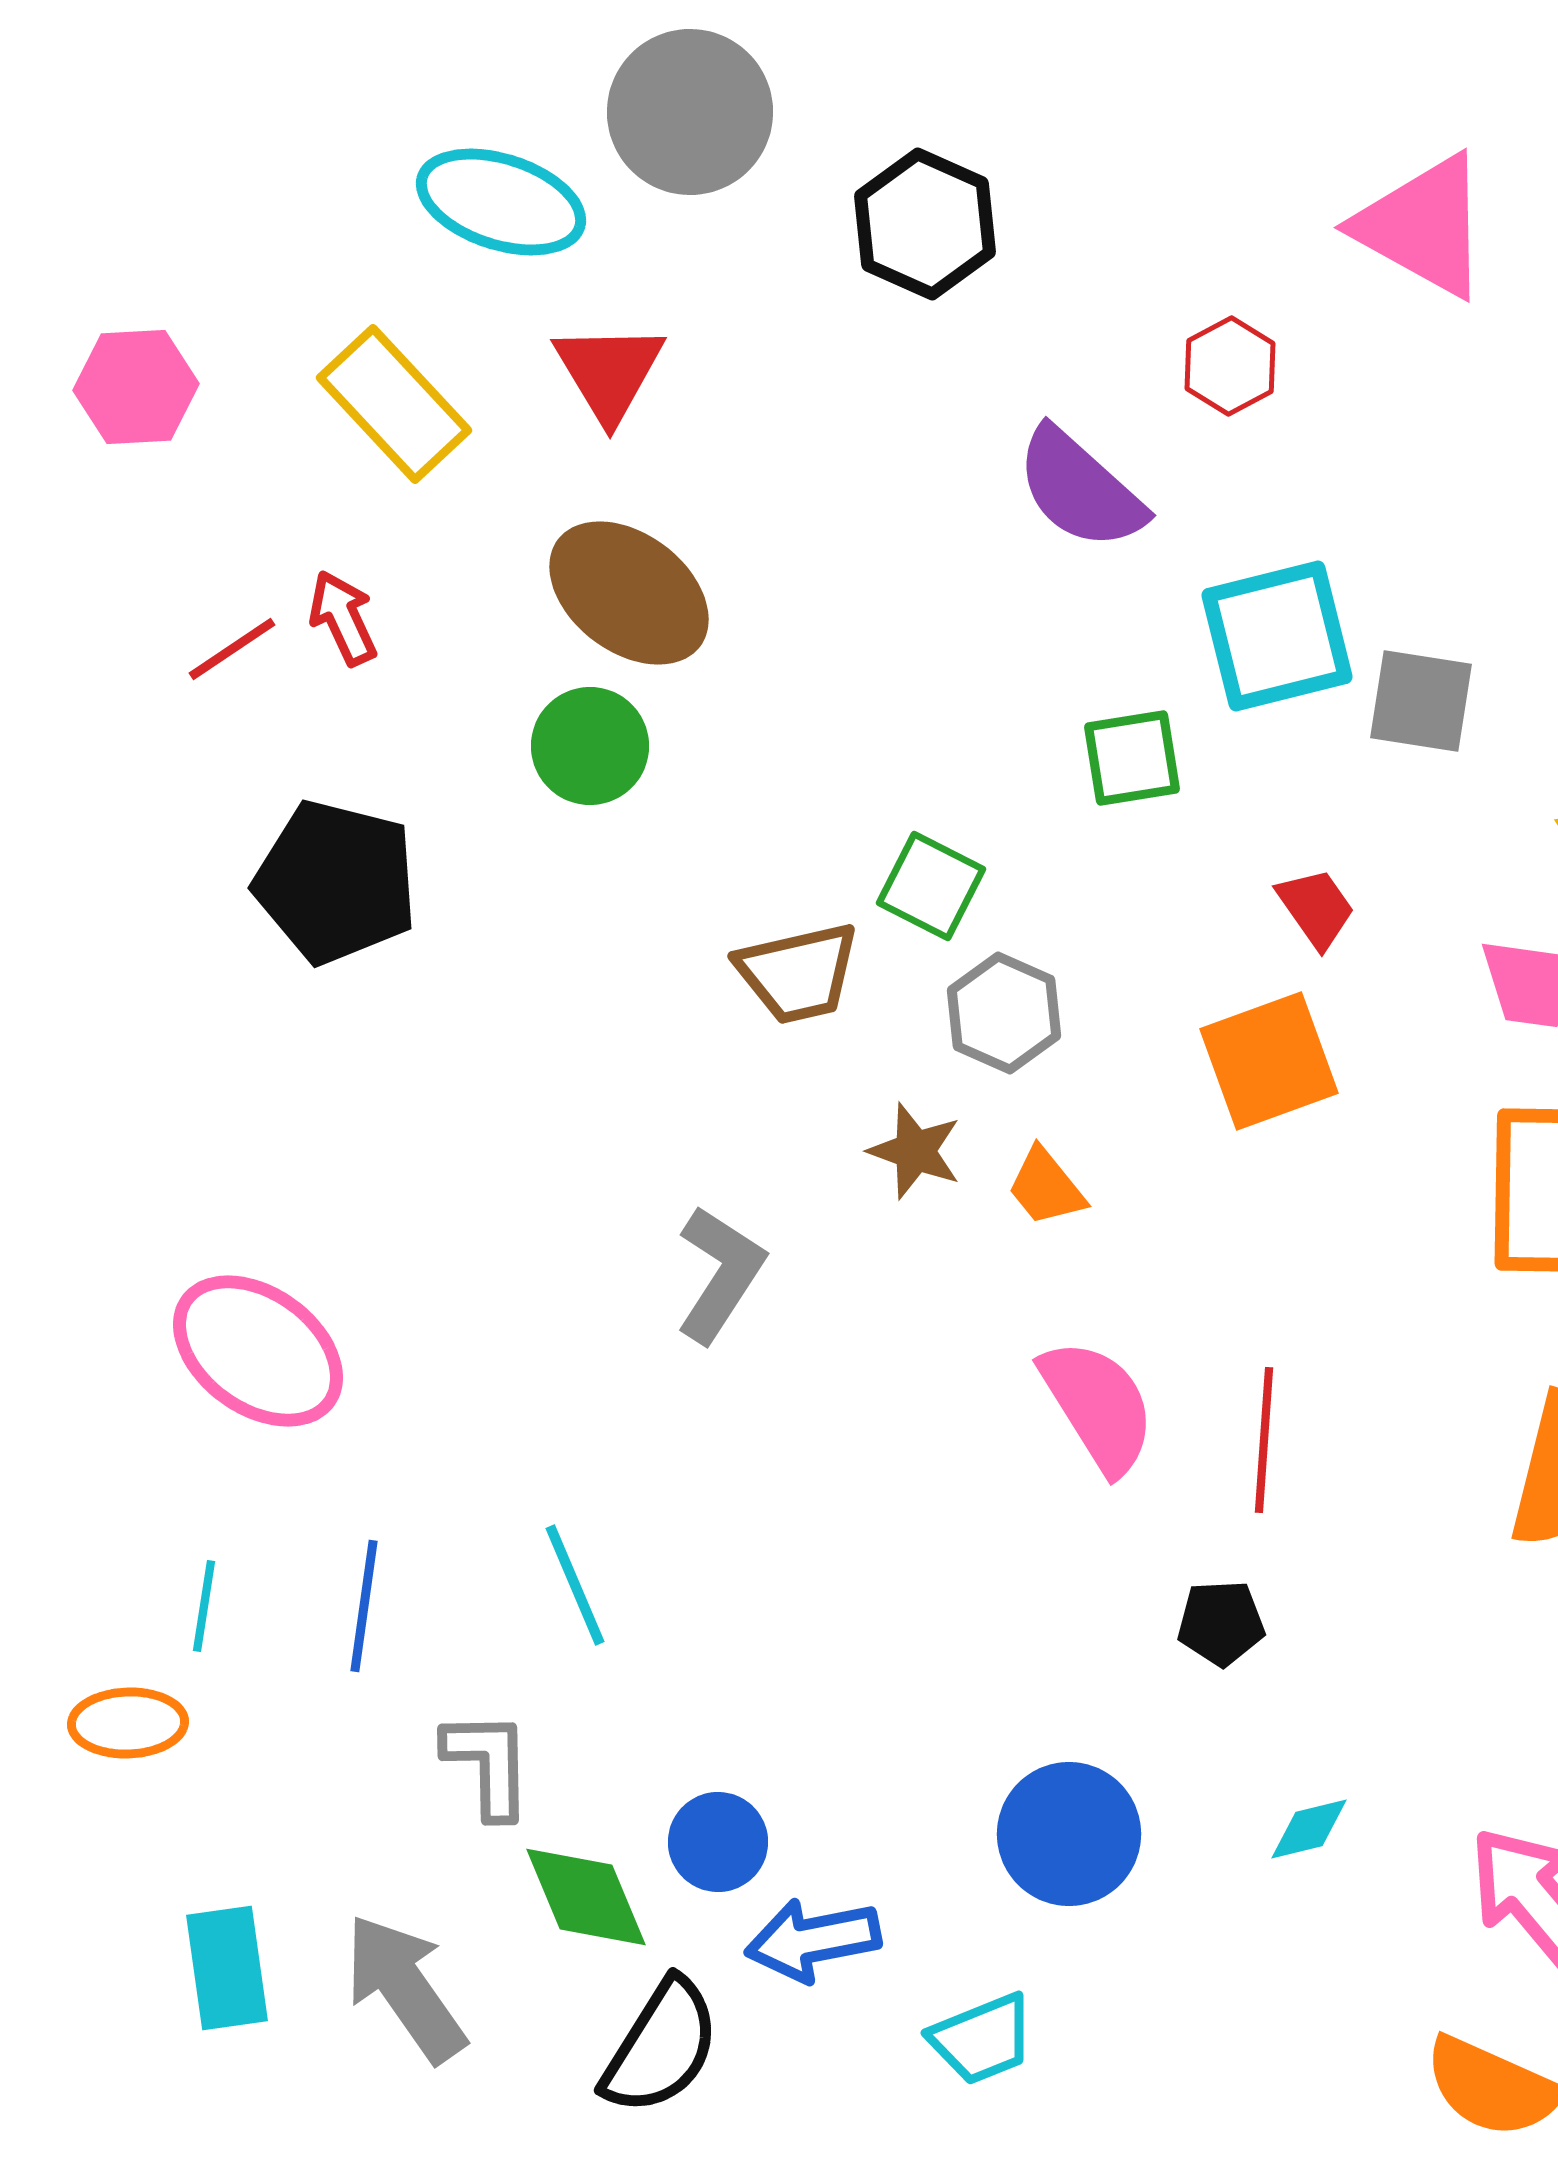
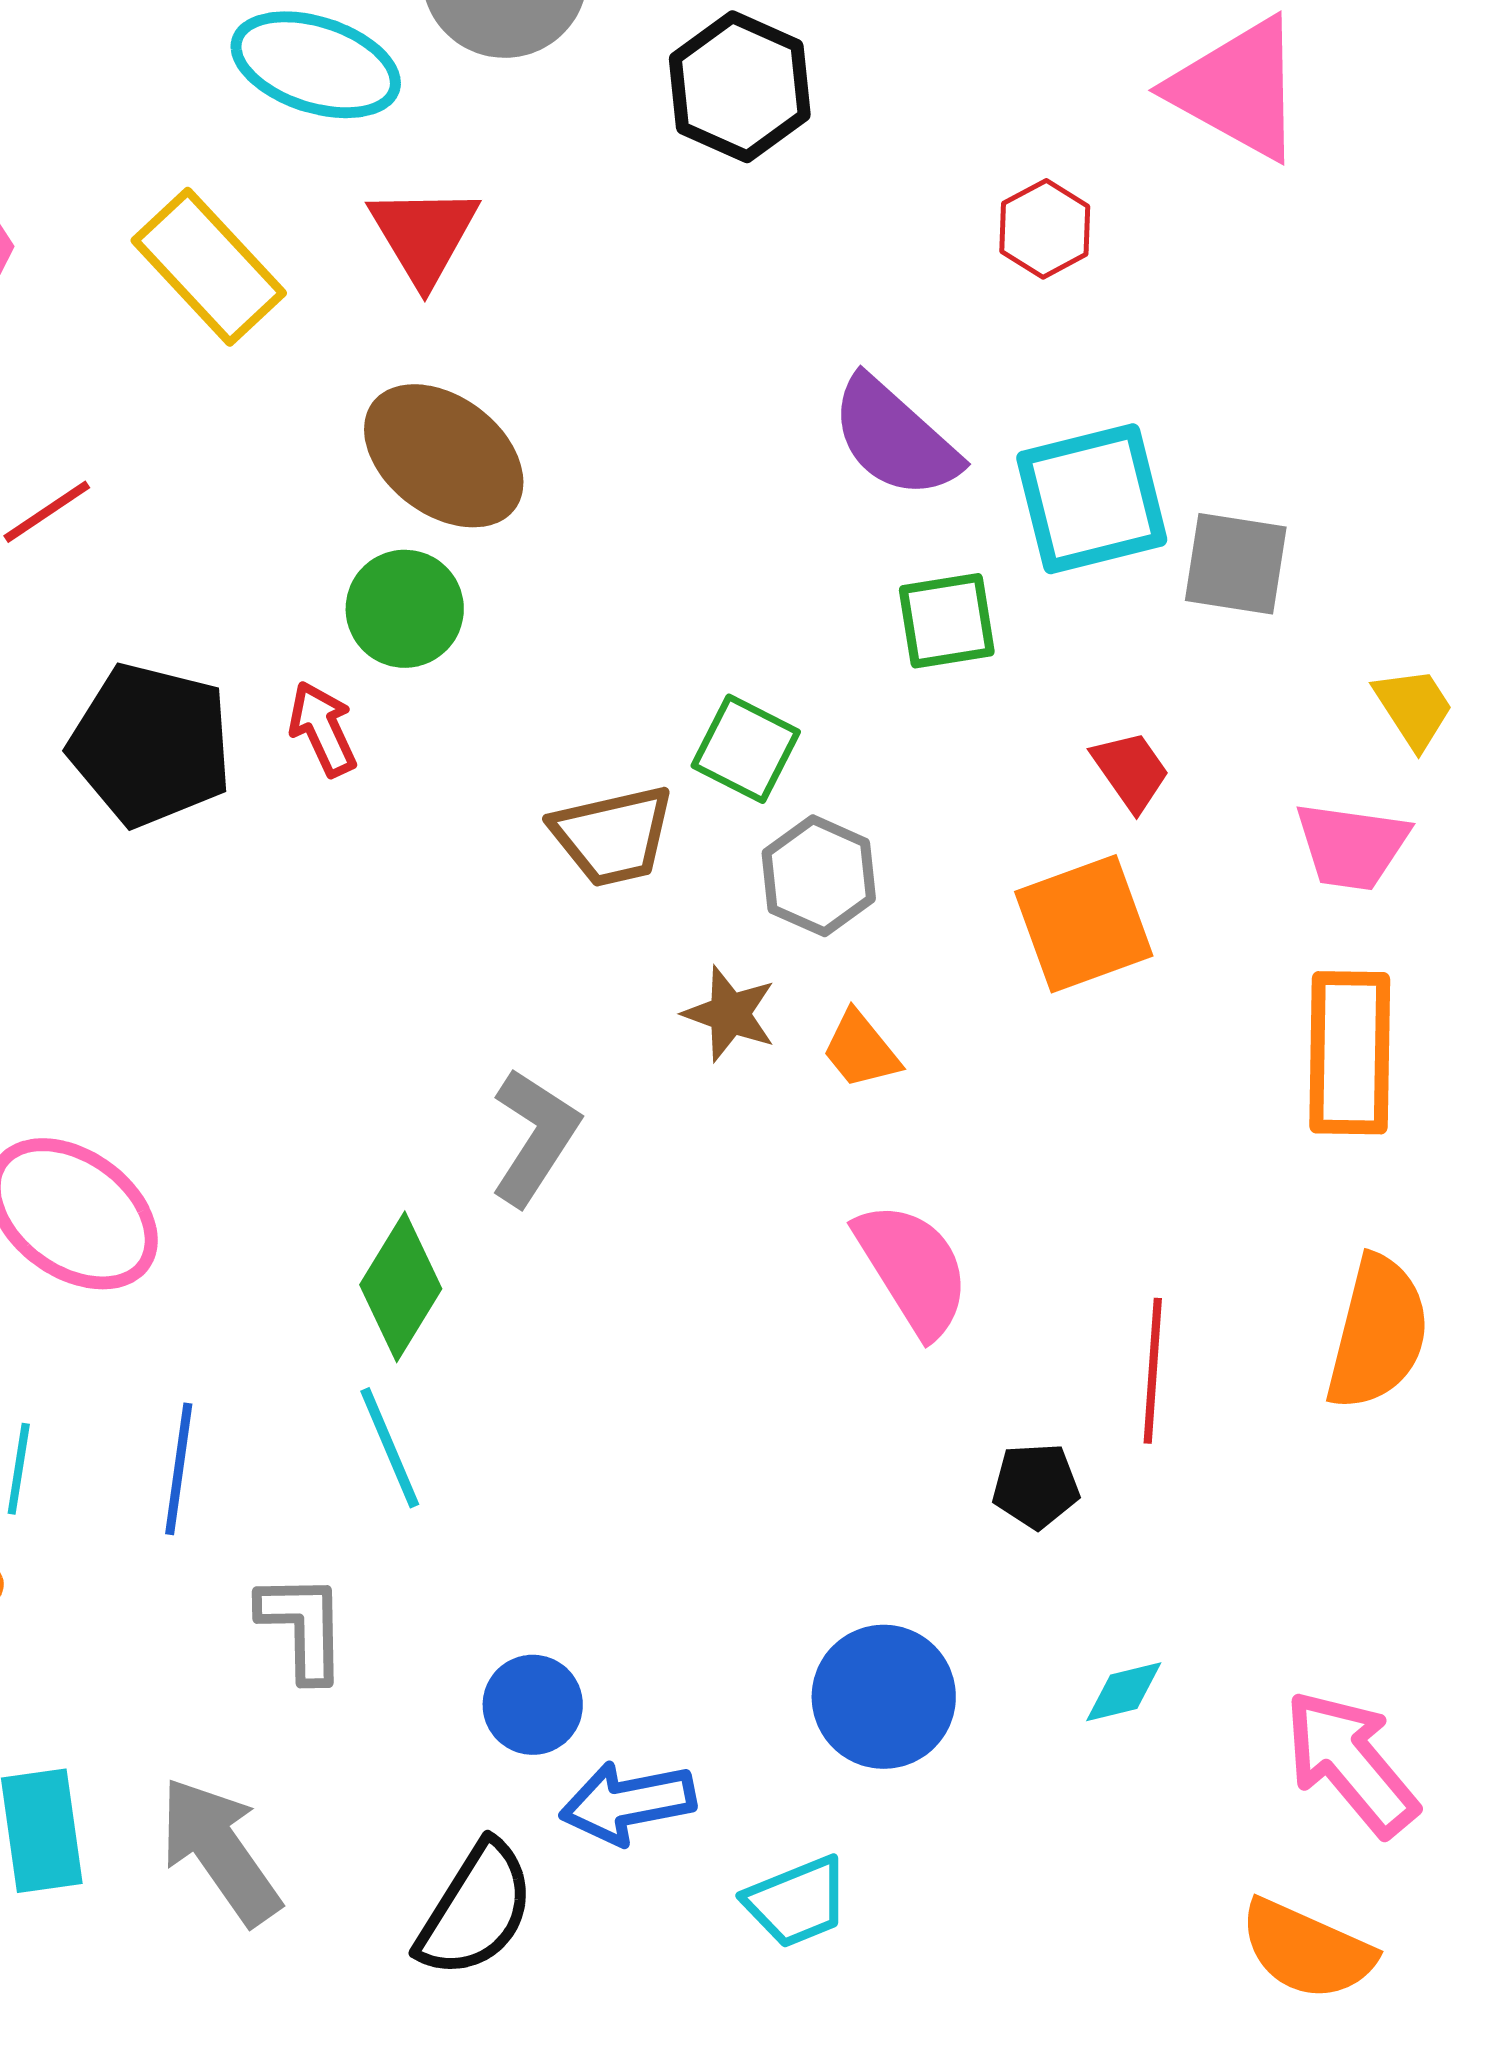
purple semicircle: (1080, 489) -> (895, 438), moved
red arrow: (343, 618) -> (323, 729), moved
red line: (1264, 1440) -> (1153, 1371), moved
green diamond: (586, 1897) -> (401, 1287), moved, turned 54

